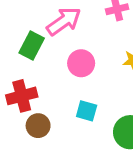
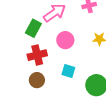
red cross: (22, 96) -> (37, 55), moved

